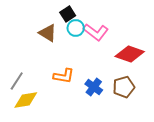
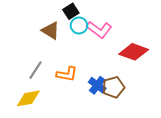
gray line: (17, 81) -> (35, 70), moved
brown pentagon: (124, 87) -> (113, 87), moved

